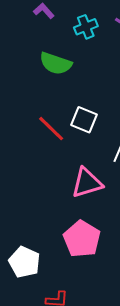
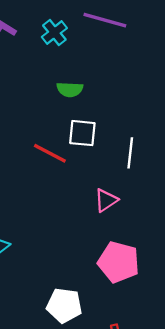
green semicircle: (56, 63) -> (70, 89), moved, size x0.7
pink triangle: (87, 183) -> (106, 200), size x0.7

